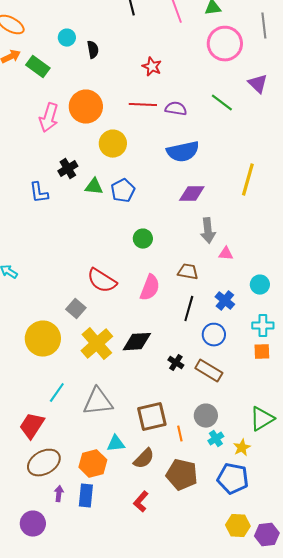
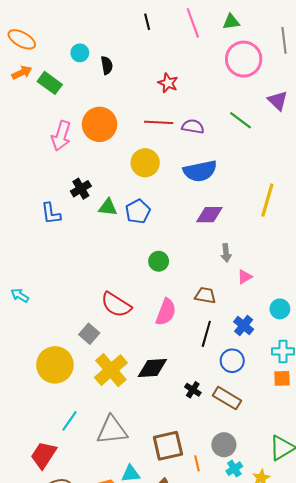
yellow circle: (113, 144) -> (145, 163), moved
gray arrow: (208, 231) -> (226, 253), size x0.7
pink triangle: (226, 254) -> (245, 277), turned -35

